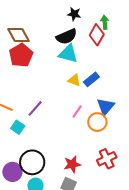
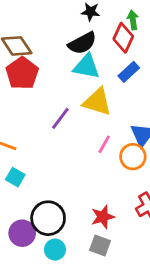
blue rectangle: (91, 79) -> (129, 72), moved
yellow triangle: (74, 80) -> (97, 102), size x1.6
purple line: (35, 108) -> (60, 118), moved
cyan square: (18, 127) -> (15, 177), moved

